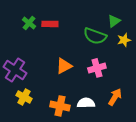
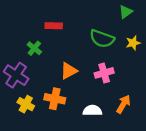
green triangle: (114, 21) -> (126, 12), moved
green cross: (29, 23) -> (34, 48), moved
orange cross: (60, 106) -> (55, 99), moved

